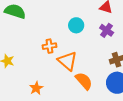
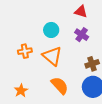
orange triangle: (67, 61) -> (52, 56), moved
orange star: (36, 88) -> (21, 91), moved

